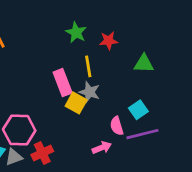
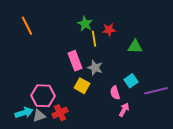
yellow line: (88, 66) -> (94, 39), moved
yellow square: (76, 103) -> (82, 86), moved
purple line: (142, 134) -> (156, 91), moved
pink arrow: (102, 148) -> (124, 110), moved, turned -40

